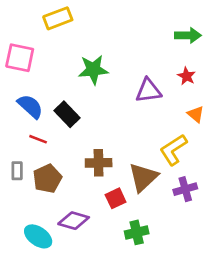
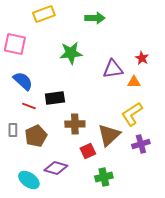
green arrow: (188, 35) -> (95, 18), moved
black rectangle: (67, 114) -> (55, 98), moved, turned -54
orange triangle: (196, 114) -> (134, 82), moved, turned -40

